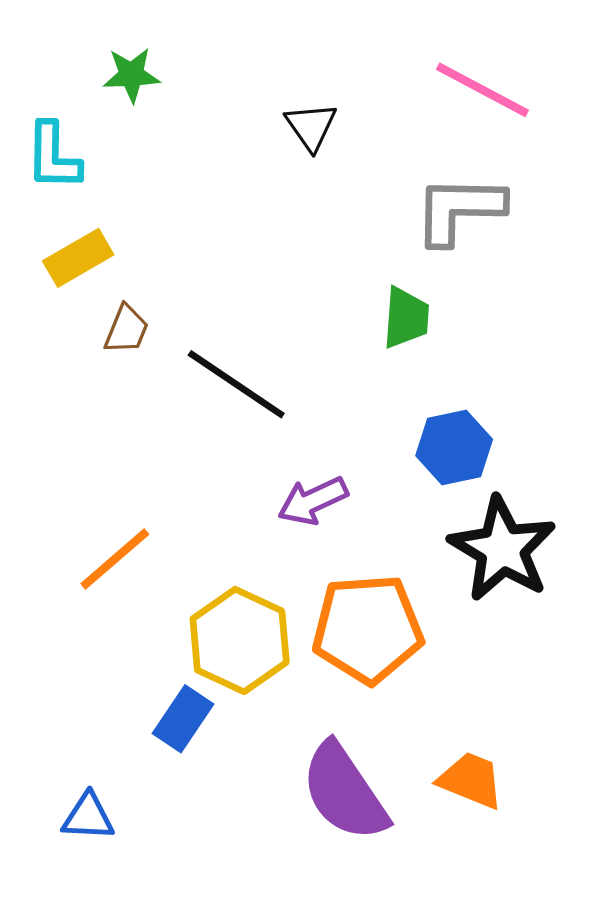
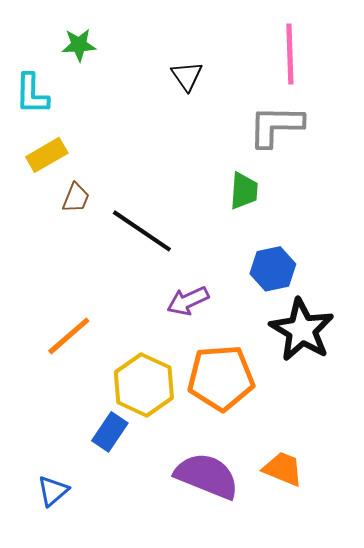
pink line: (482, 90) -> (290, 54), turned 60
purple semicircle: (344, 792) -> (207, 476), turned 146
blue triangle: (88, 817) -> (53, 491), turned -44

